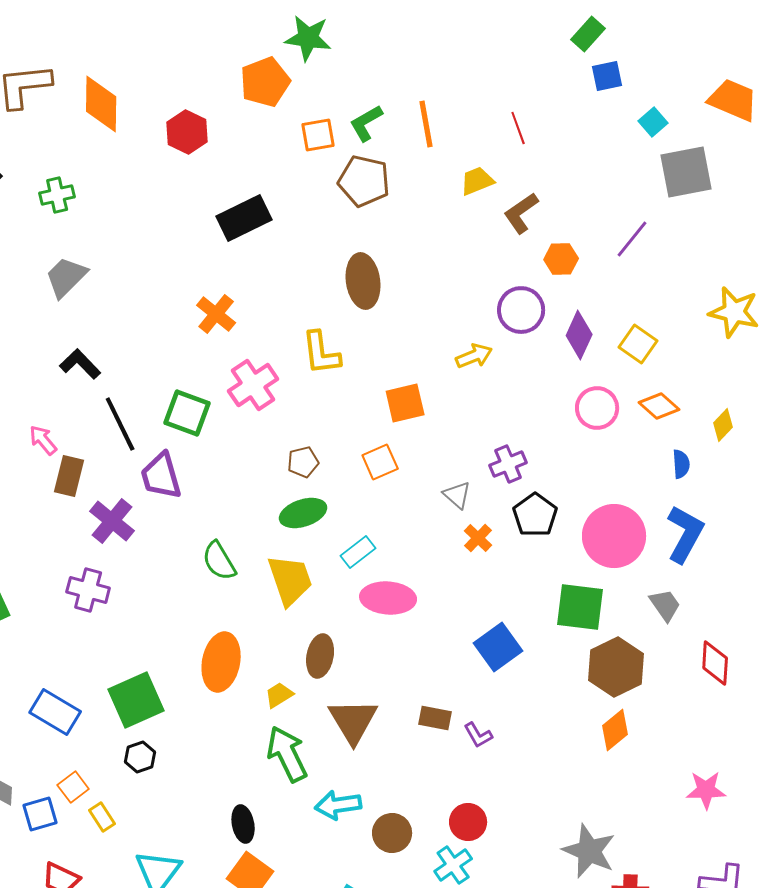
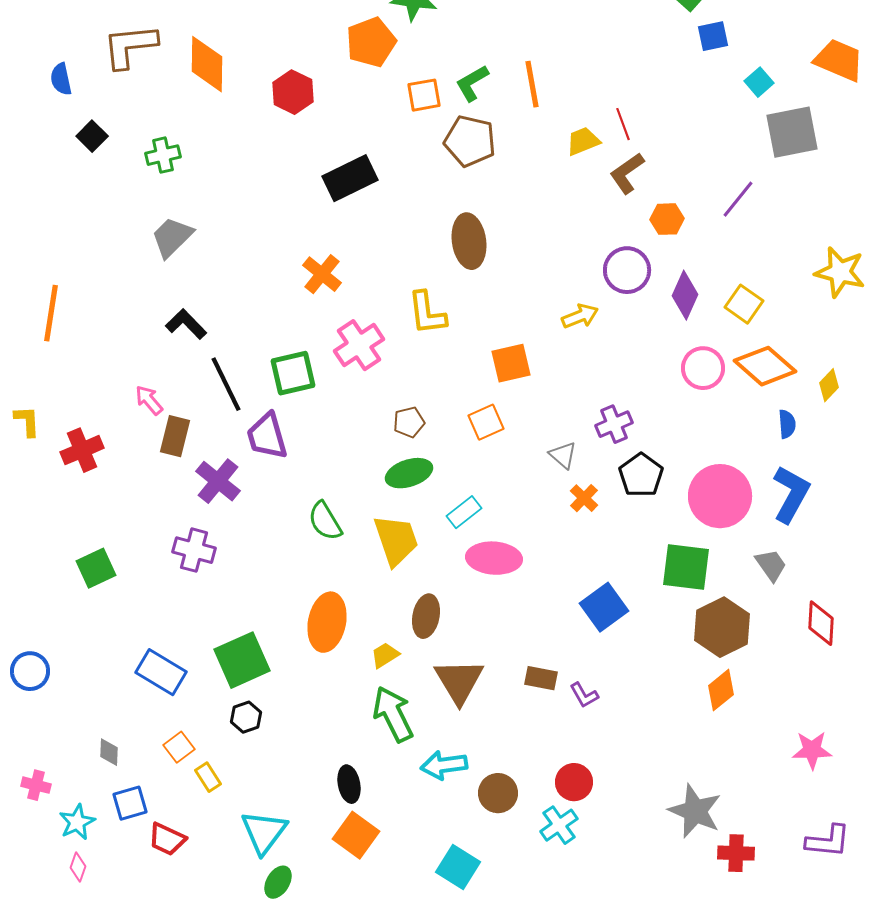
red line: (518, 128) -> (623, 124), moved
orange diamond: (659, 406) -> (765, 366), size x1.5
green square: (187, 413) -> (293, 373), turned -33
blue square: (40, 814) -> (130, 803), moved

